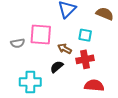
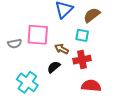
brown semicircle: (105, 14) -> (92, 15), moved, turned -60
cyan cross: (30, 82) -> (27, 82), turned 35

